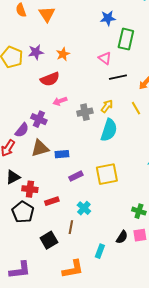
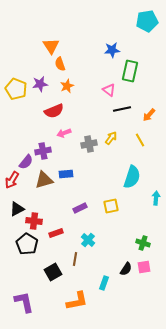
orange semicircle: (21, 10) -> (60, 64), moved
purple cross: (39, 119) -> (43, 151), turned -35
cyan semicircle: (109, 130) -> (132, 177), moved
blue rectangle: (62, 154) -> (66, 174), moved
yellow square: (107, 174) -> (111, 206), size x0.7
purple L-shape: (20, 270) -> (24, 302), turned -95

